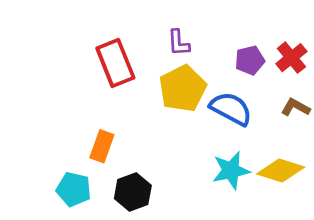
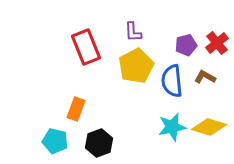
brown L-shape: (295, 107) -> (205, 77), moved
blue semicircle: (231, 109) -> (172, 81), turned -124

